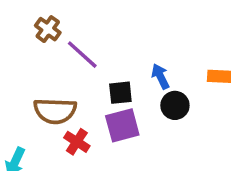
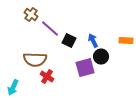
black square: (120, 93) -> (69, 40), moved, turned 32
purple square: (122, 125) -> (85, 68), moved

